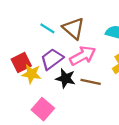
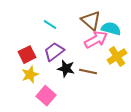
brown triangle: (74, 28) -> (91, 21), moved
pink arrow: (83, 56) -> (96, 40), moved
yellow star: (31, 74) -> (30, 75), moved, turned -30

